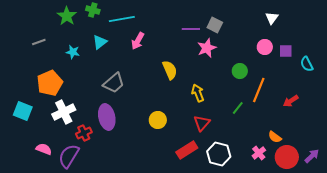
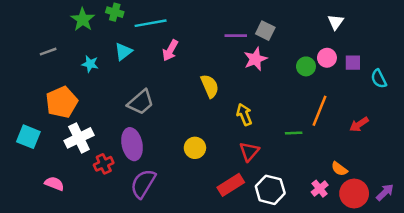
green circle: (240, 71) -> (306, 66), moved
green line: (238, 108) -> (294, 133), turned 48
purple semicircle: (69, 156) -> (143, 184), moved

